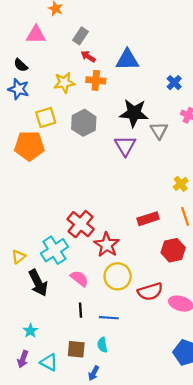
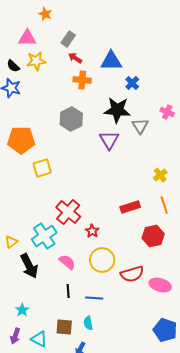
yellow star: (64, 83) -> (36, 61), moved
blue cross: (174, 83) -> (132, 83), moved
yellow square: (46, 117) -> (42, 168), moved
red star: (107, 245) -> (92, 231), size x0.6

